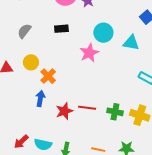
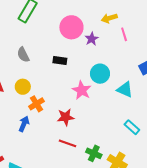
gray semicircle: (24, 31) -> (23, 55), turned -77
pink star: (89, 53) -> (82, 90), turned -30
red star: (64, 111) -> (66, 117), moved

